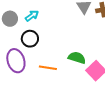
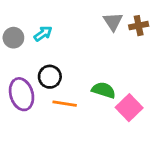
black circle: (30, 39) -> (50, 77), moved

